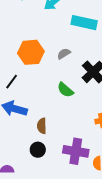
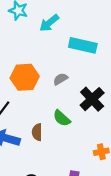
brown semicircle: (42, 126) -> (37, 132), moved

